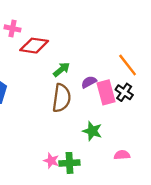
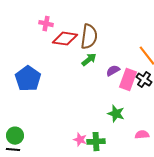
pink rectangle: (106, 92) -> (128, 80), turned 35
brown semicircle: (62, 98) -> (89, 37), moved

